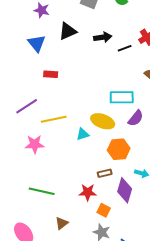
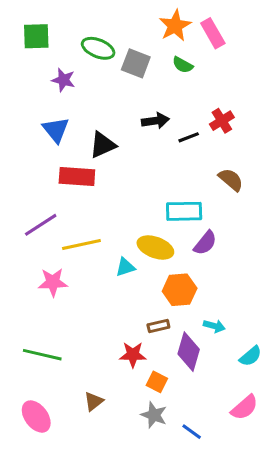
black triangle: (68, 31) -> (103, 145), moved
red rectangle: (51, 74) -> (77, 177), size x1.6
green line: (42, 191) -> (42, 355), moved

